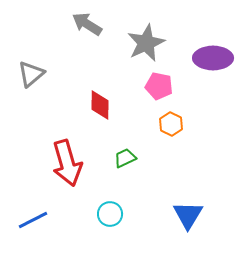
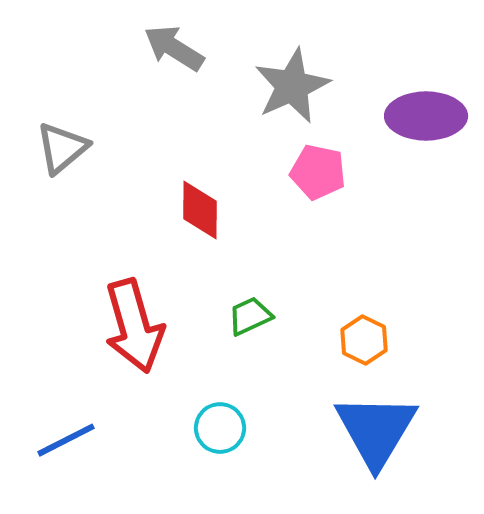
orange hexagon: (171, 124) -> (364, 340), moved
blue triangle: (188, 215) -> (376, 430), size x1.4

